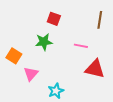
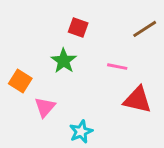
brown line: (100, 20) -> (145, 29), turned 48
green star: (44, 42) -> (64, 61), turned -30

